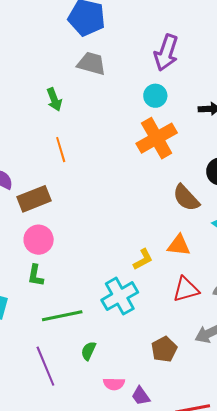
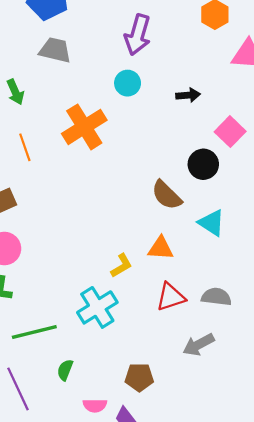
orange cross: (157, 138) -> (84, 127), moved
brown pentagon: (164, 349) -> (139, 377), moved, turned 30

